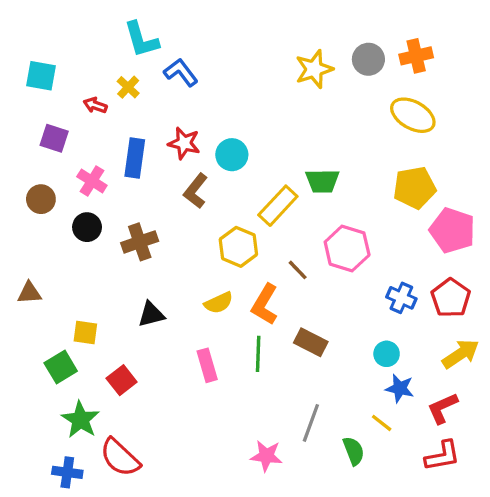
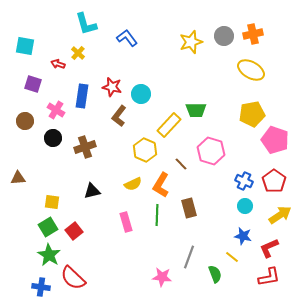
blue L-shape: (181, 72) -> (127, 38), moved
brown rectangle: (311, 342) -> (189, 208), turned 48
cyan circle: (387, 354) -> (245, 206), moved
green square: (61, 367) -> (48, 227), moved

